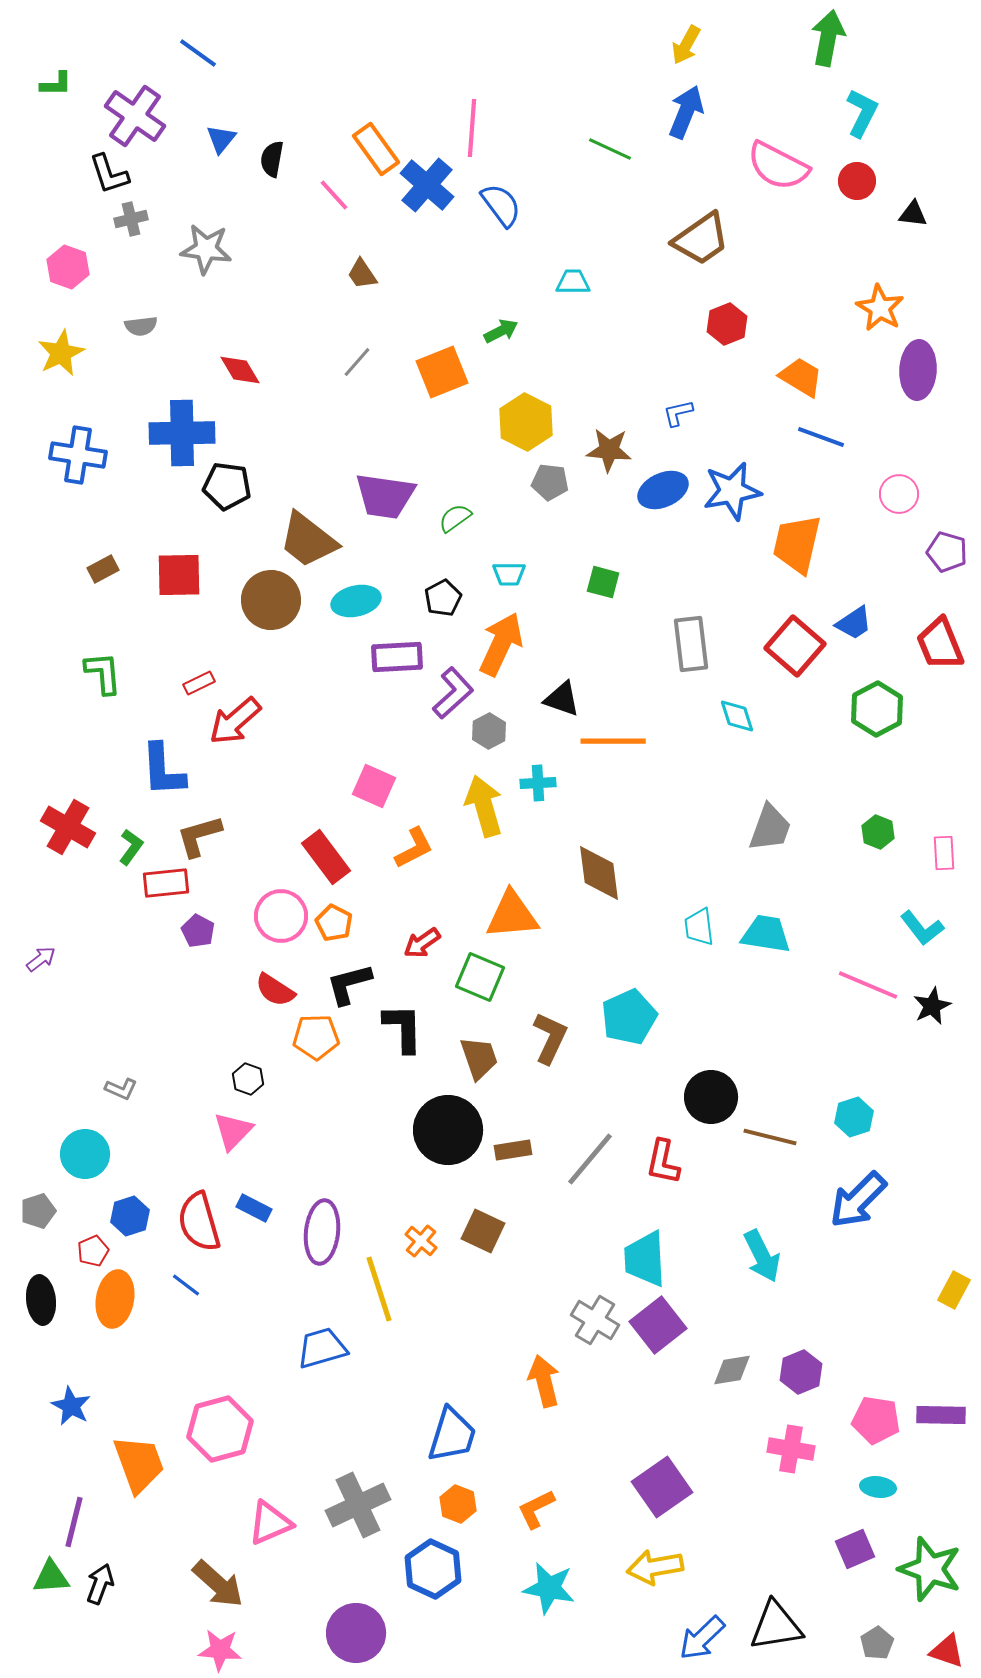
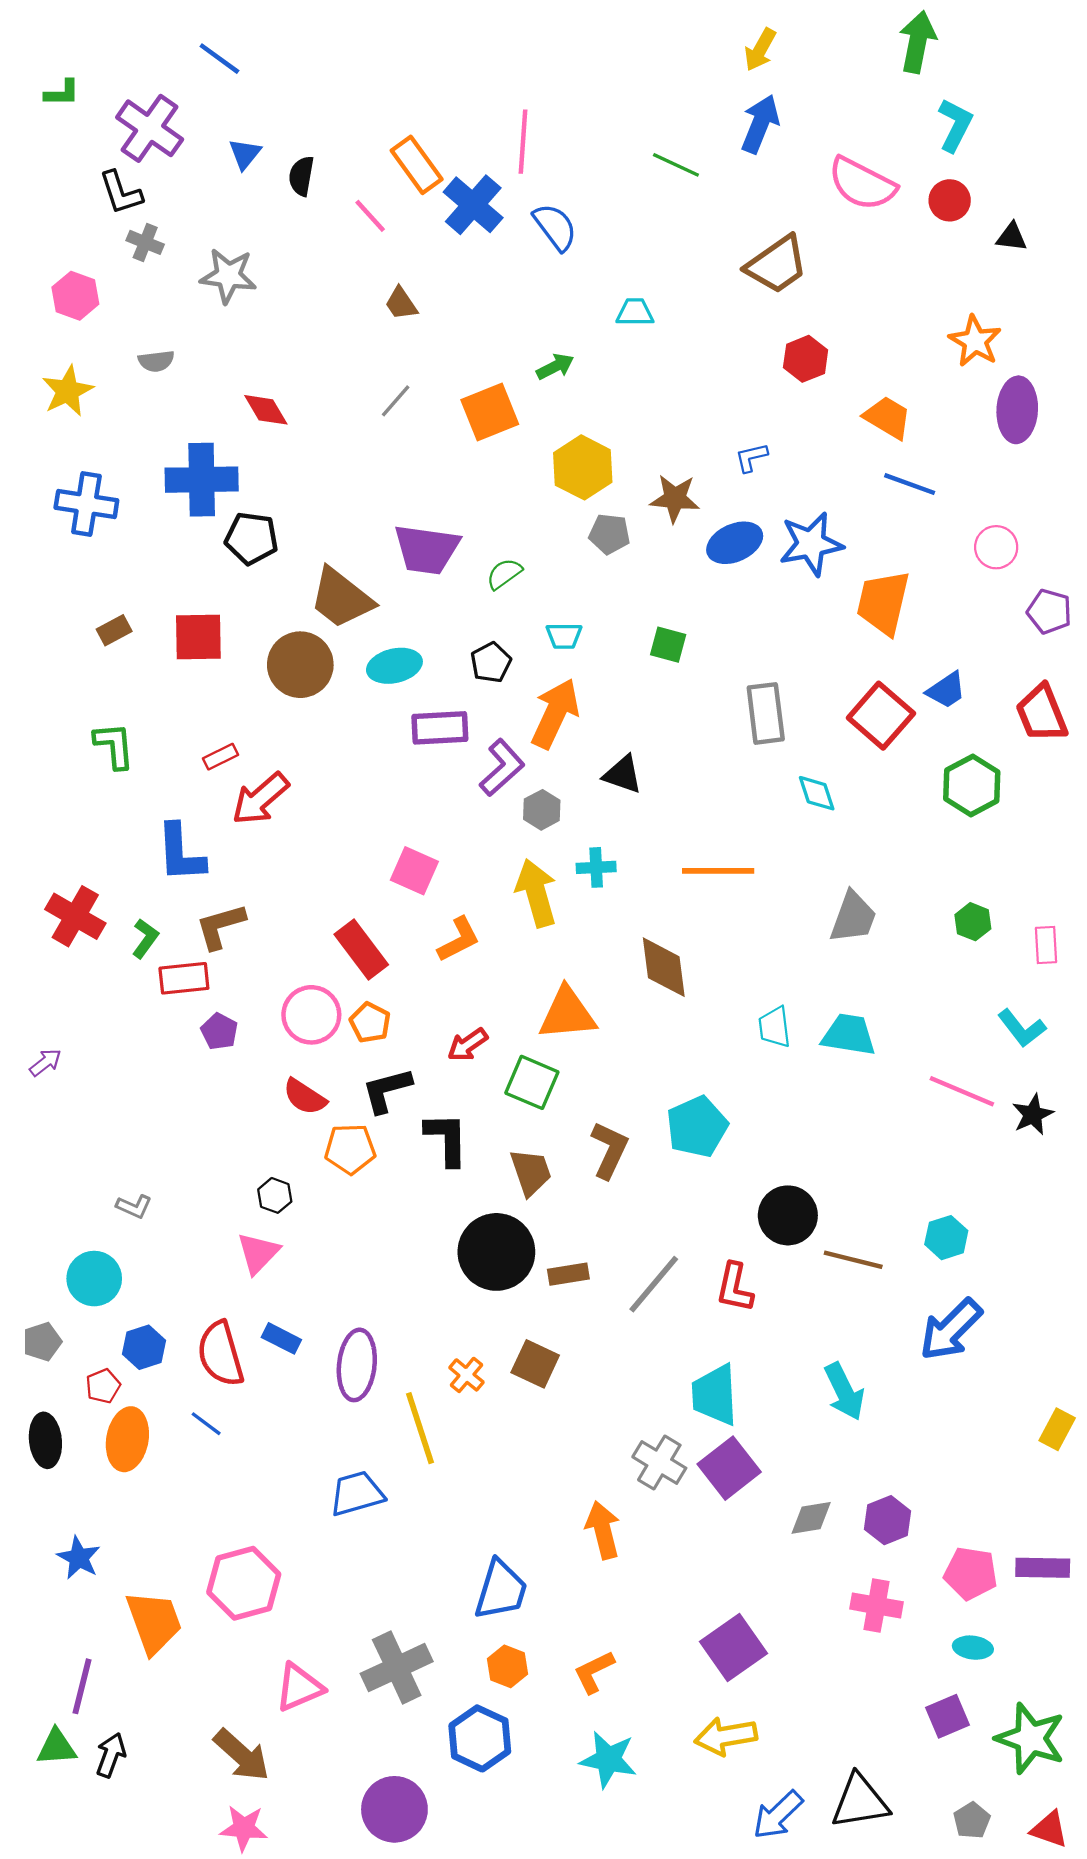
gray cross: (131, 219) -> (145, 242), turned 36
orange line: (613, 741) -> (718, 871), moved

